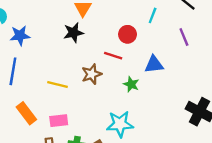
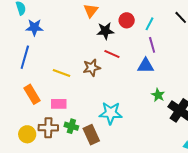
black star: (73, 33) -> (105, 31), moved
red circle: (127, 34) -> (127, 20), moved
purple line: (184, 37) -> (152, 45), moved
green star: (131, 84) -> (158, 95), moved

